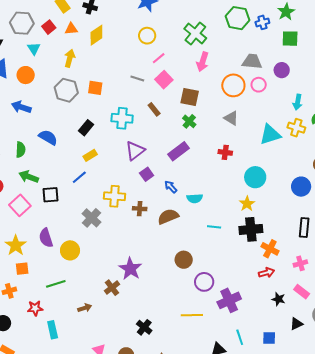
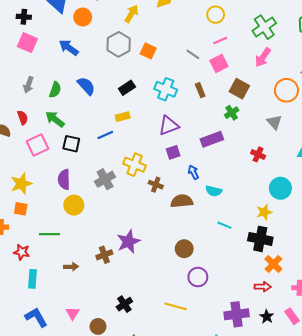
purple semicircle: (46, 238) -> (64, 179), moved
purple cross: (229, 300) -> (237, 314), moved

